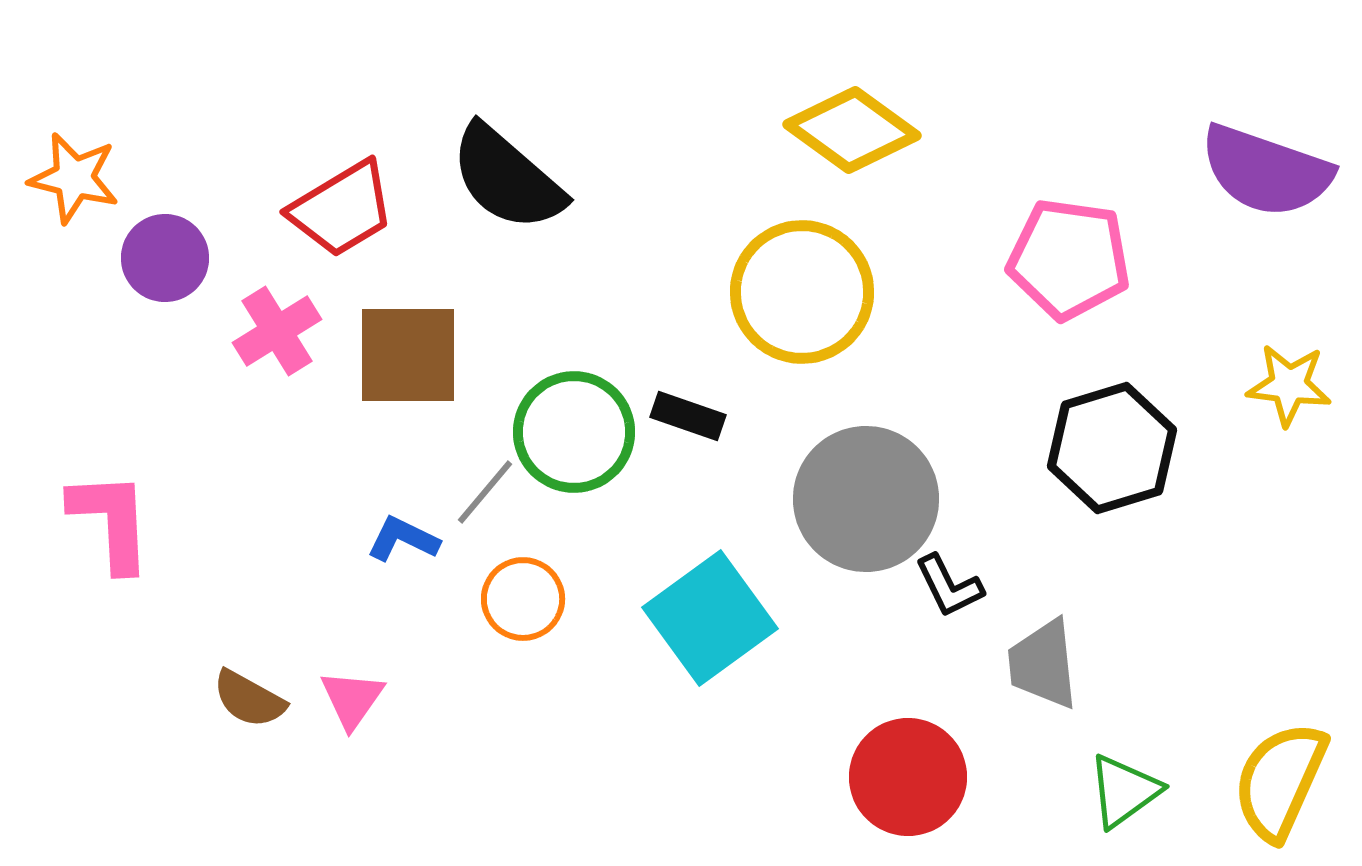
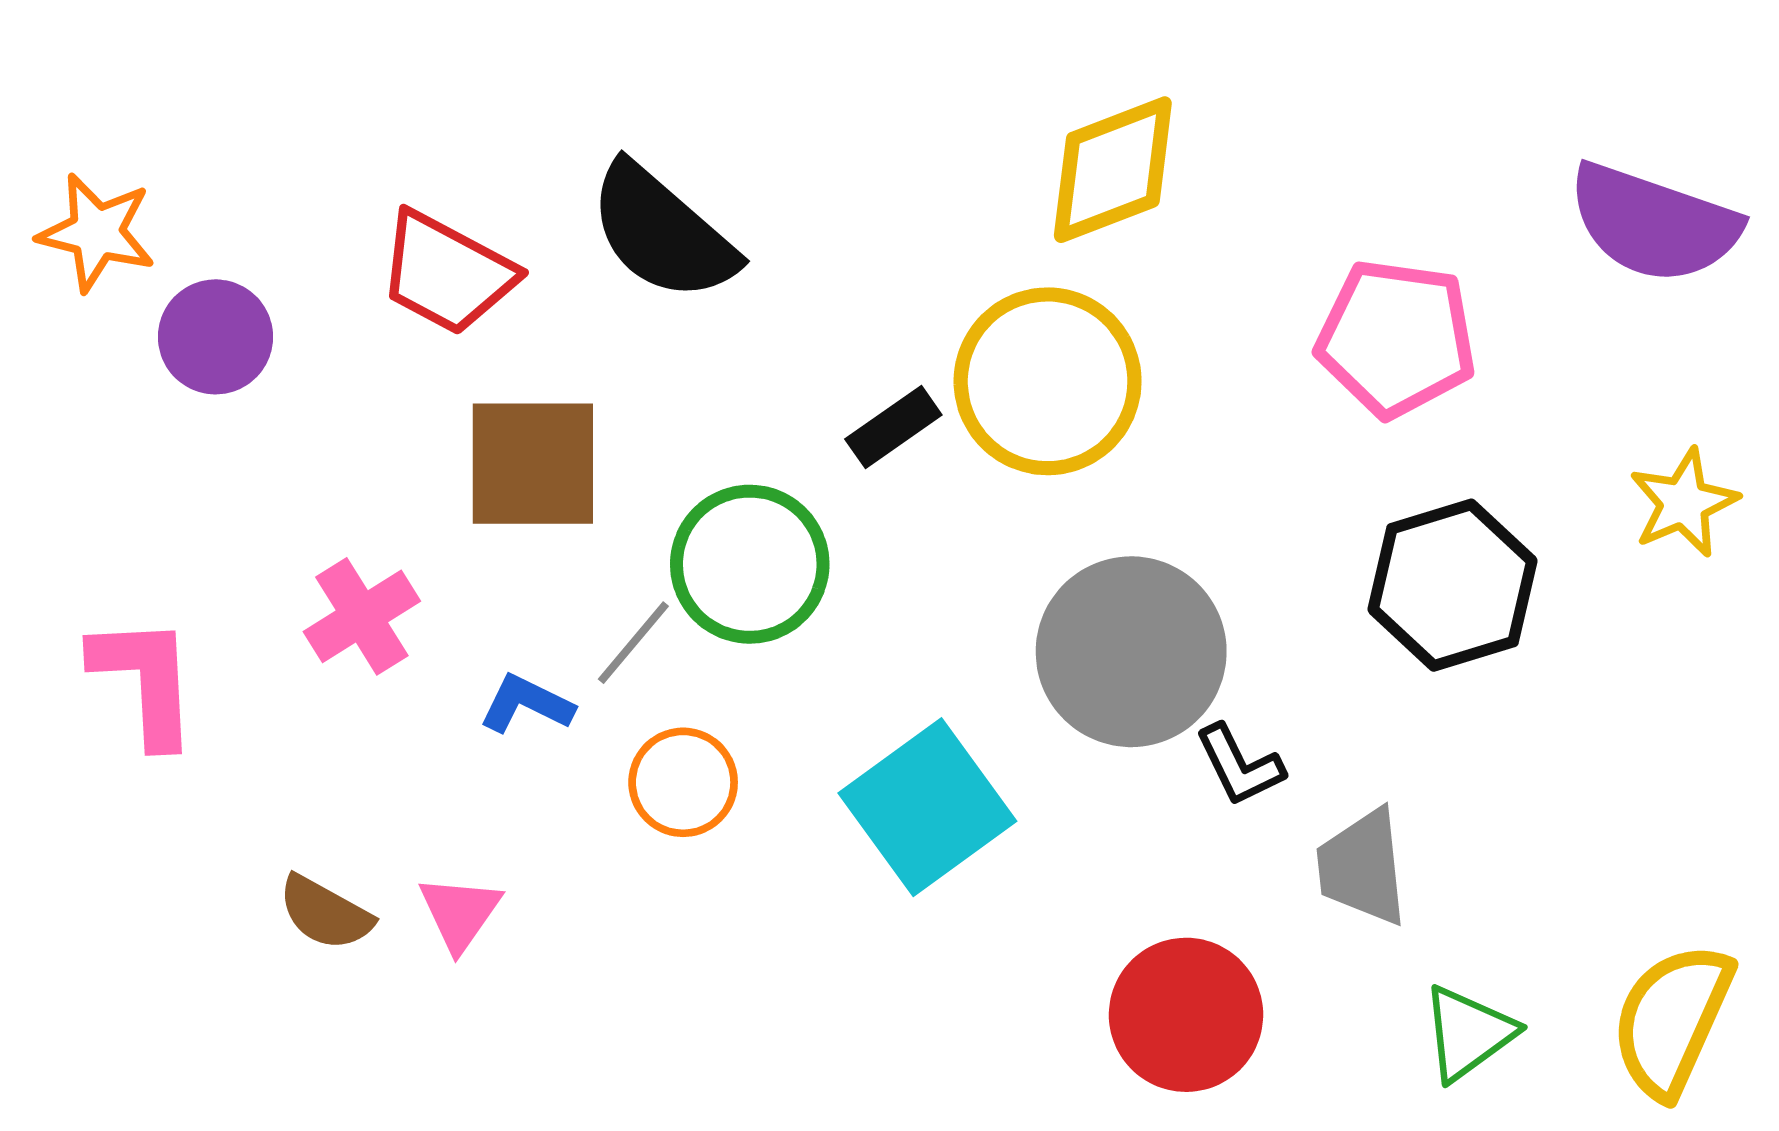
yellow diamond: (852, 130) -> (1113, 170), turned -57
red trapezoid: (342, 209) -> (447, 273), turned 59
pink cross: (277, 331) -> (362, 616), moved
yellow star: (1289, 385) -> (1684, 503), turned -30
black rectangle: (688, 416) -> (893, 427), moved, turned -54

